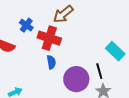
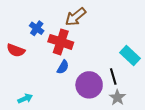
blue semicircle: (51, 62) -> (63, 67), turned 40

